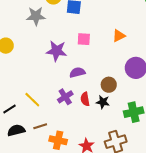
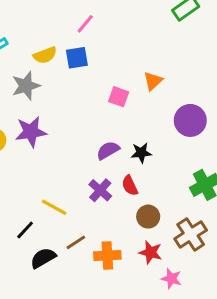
pink square: (84, 39) -> (119, 97), moved, turned 32
purple star: (57, 51) -> (31, 132), moved
brown circle: (109, 85) -> (148, 217), moved
black star: (103, 102) -> (141, 153), moved

